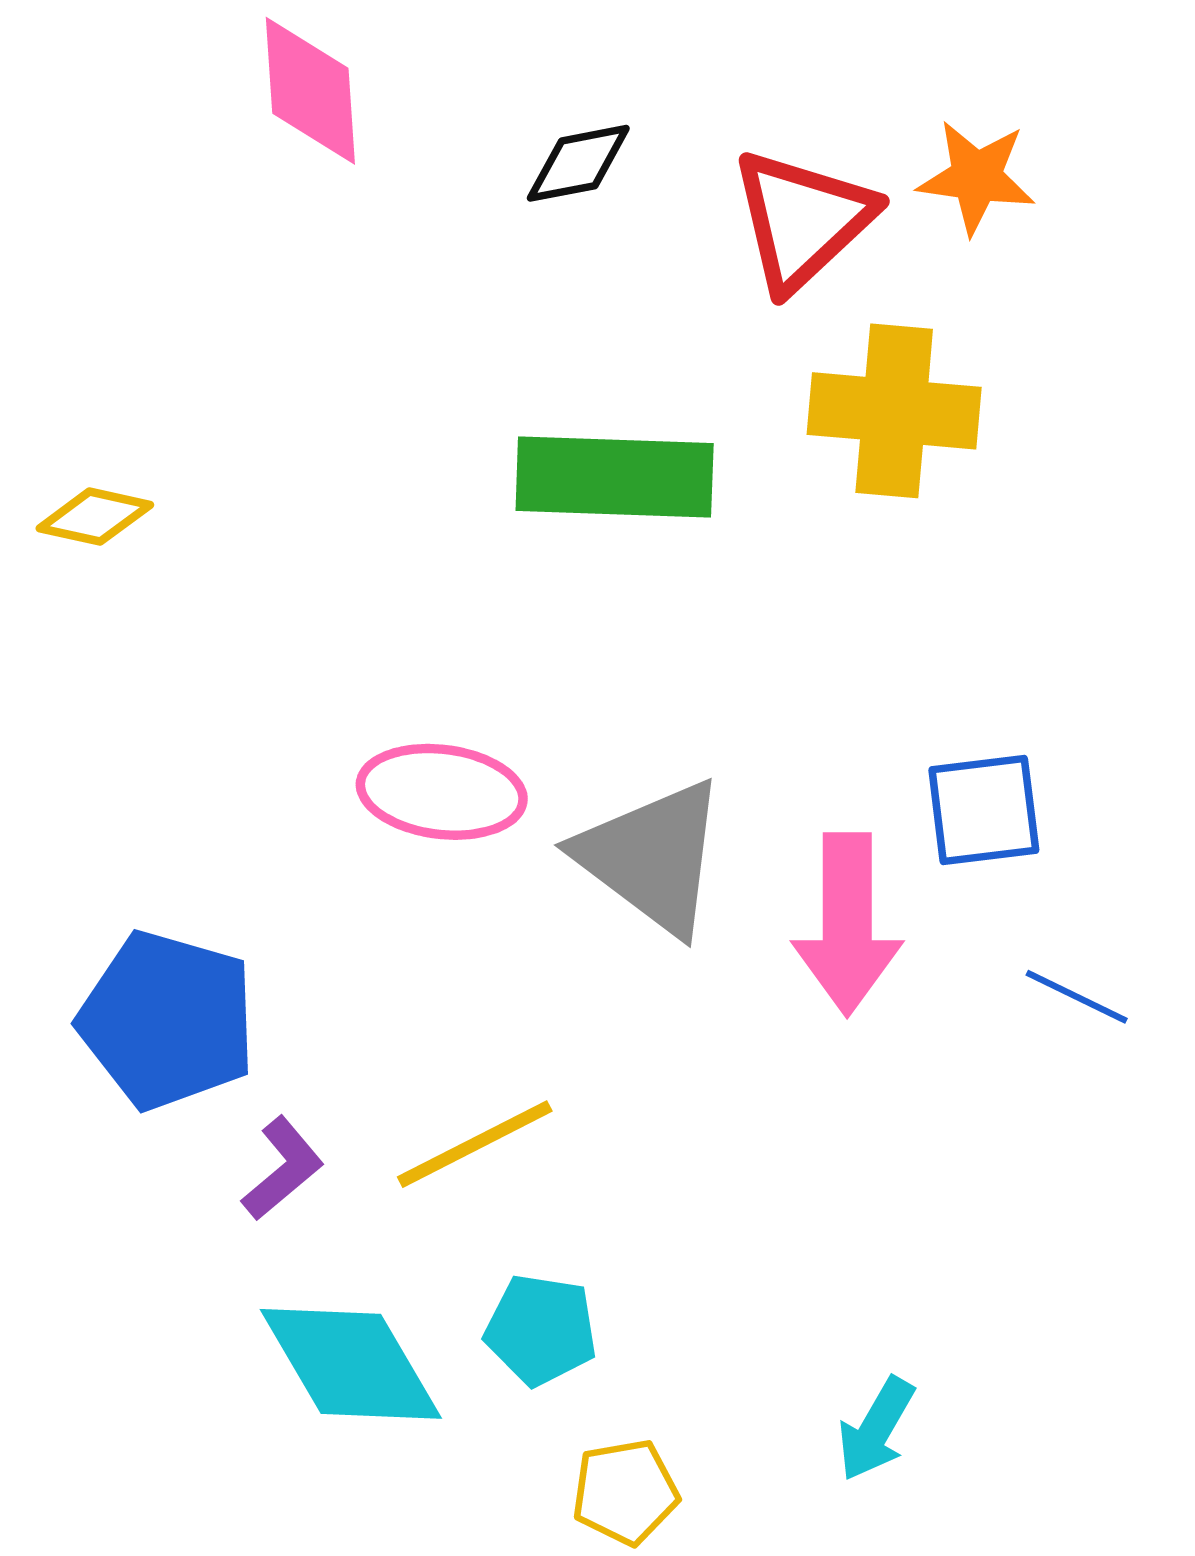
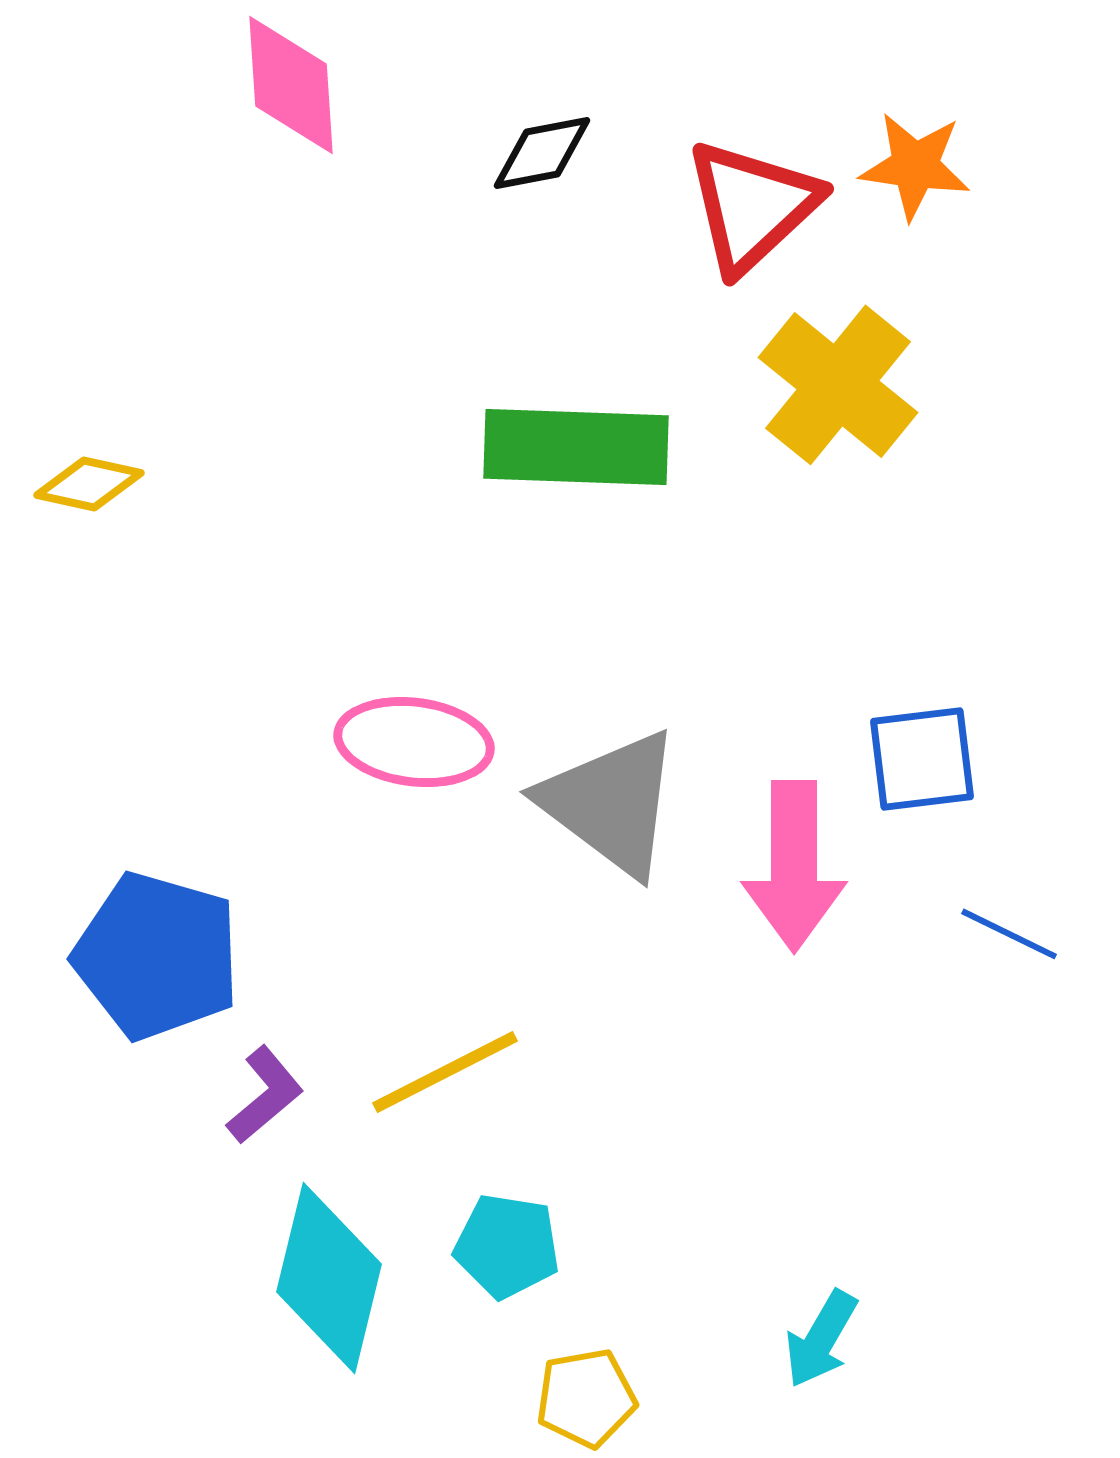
yellow cross: (894, 411) -> (838, 385), turned 34
cyan diamond: (351, 1364) -> (329, 1278), turned 44

